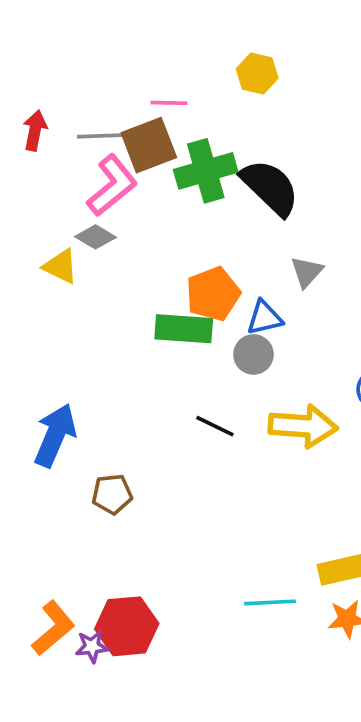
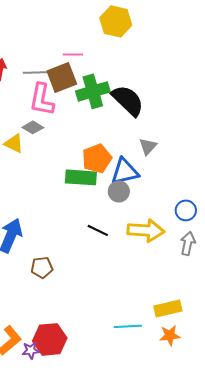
yellow hexagon: (257, 73) -> (116, 21), moved, size x1.4
pink L-shape: (112, 186) -> (42, 99), turned 140
blue triangle: (264, 318) -> (125, 171), size x1.4

